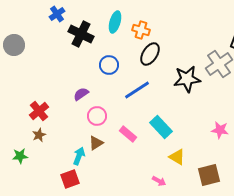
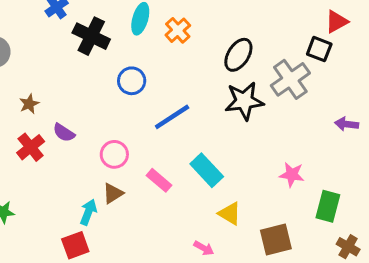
orange cross: (141, 30) -> (178, 30), turned 30
black ellipse: (150, 54) -> (238, 55), moved
purple semicircle: (81, 94) -> (64, 133), moved, turned -112
brown star: (39, 135) -> (29, 104), moved

